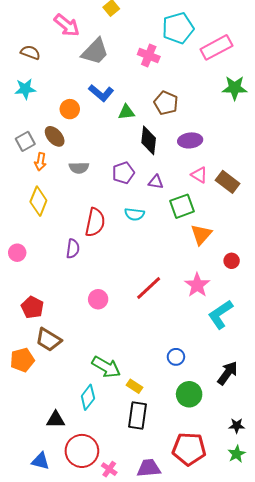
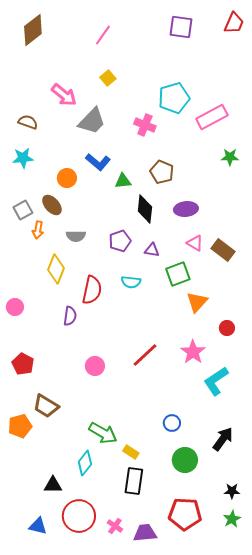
green star: (235, 88) -> (230, 157), size x0.7
yellow diamond: (38, 201) -> (56, 269), moved
pink circle: (17, 253) -> (15, 307), moved
red pentagon: (32, 307) -> (23, 364), moved
pink cross: (109, 469) -> (115, 526), moved

